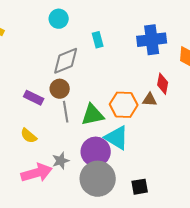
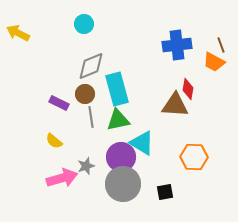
cyan rectangle: (98, 40) -> (117, 89), moved, size x2.0
brown triangle: (150, 100) -> (175, 105), size x1.8
orange hexagon: (124, 105) -> (194, 157), moved

